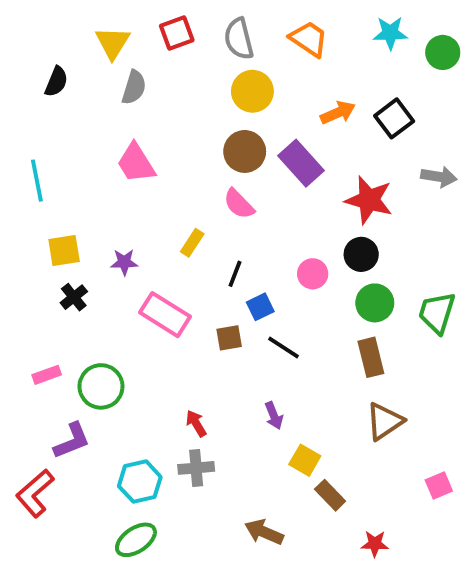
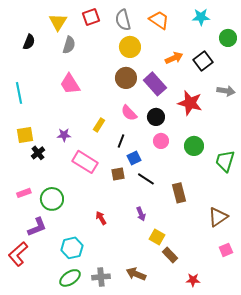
green circle: (443, 52) -> (228, 38), moved
pink semicircle: (239, 204) -> (129, 113), moved
yellow square: (64, 250) -> (25, 135), moved
black circle: (361, 254) -> (156, 117), moved
green circle: (375, 303) -> (194, 146), moved
brown rectangle: (371, 357) -> (179, 193), moved
brown triangle: (384, 421) -> (218, 217), moved
gray cross: (196, 468) -> (101, 277), moved

